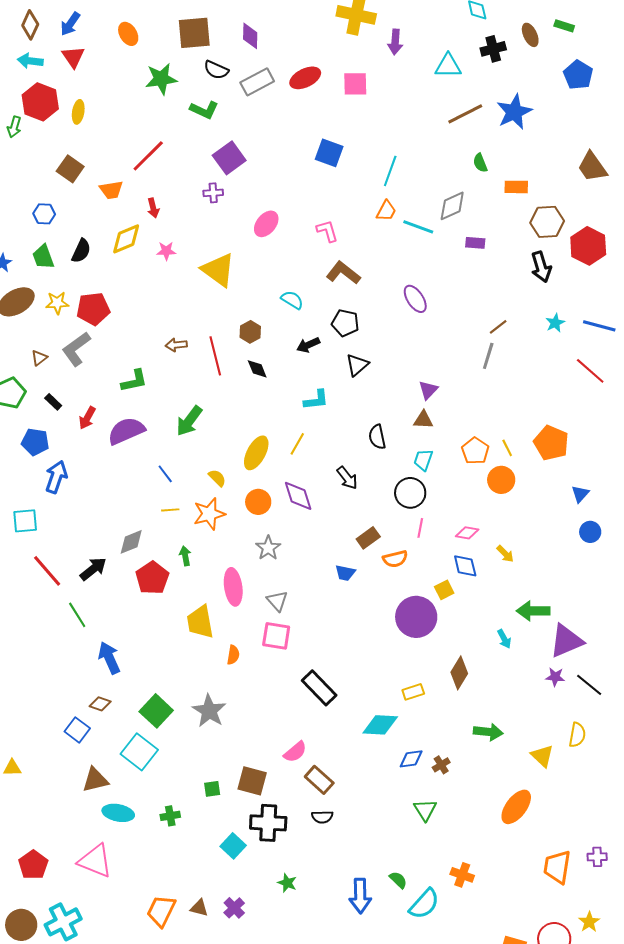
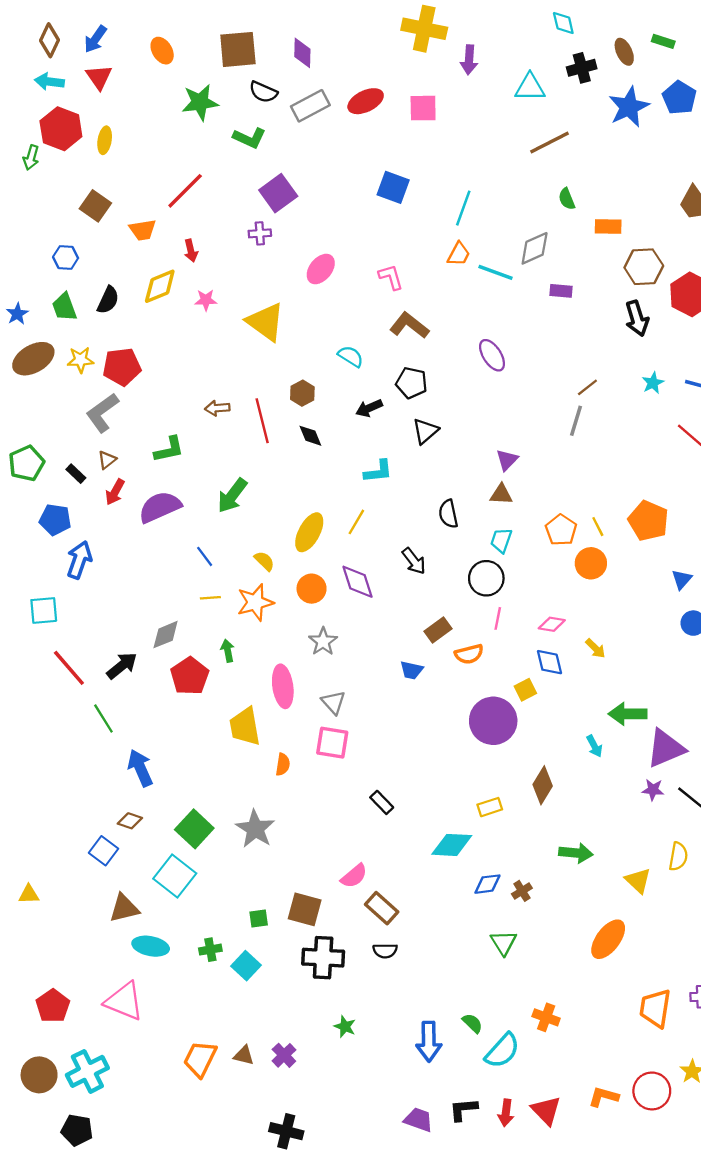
blue star: (514, 112) -> (629, 107), moved
brown triangle: (39, 358) -> (107, 460), moved
black rectangle: (319, 688) -> (382, 802), size x0.6
cyan square: (233, 846) -> (246, 966), moved

